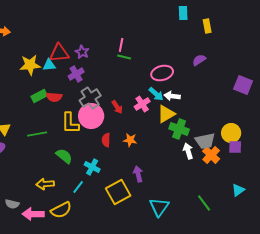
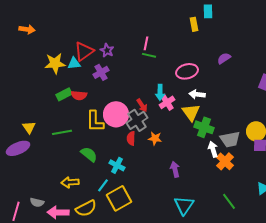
yellow rectangle: (207, 26) -> (194, 24), moved
red triangle: (59, 53) -> (84, 51), turned -30
cyan arrow: (156, 94) -> (160, 92), moved, turned 49
gray cross: (90, 98) -> (137, 120), moved
yellow triangle: (166, 114) -> (191, 112), turned -36
orange cross: (211, 155) -> (225, 161), moved
purple arrow: (138, 174) -> (175, 169), moved
yellow square: (118, 192) -> (119, 198), moved

